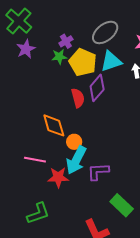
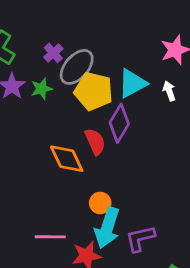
gray ellipse: (105, 32) -> (77, 67), moved
purple cross: (66, 41) -> (53, 53), moved
green star: (59, 57) -> (41, 89), moved
orange diamond: (54, 125) -> (67, 159), moved

